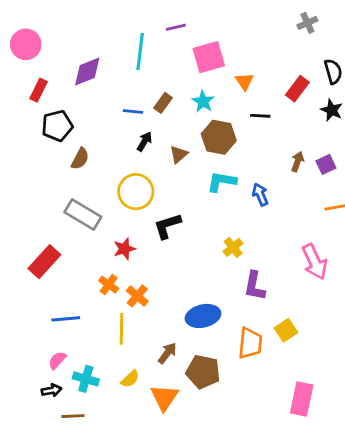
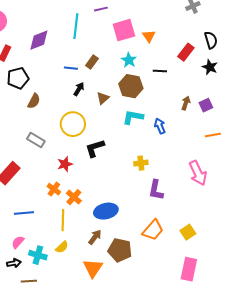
orange triangle: (244, 82) -> (149, 36), moved
cyan star: (203, 102) -> (129, 60), moved
gray rectangle: (83, 214) -> (36, 140), size x0.7
yellow cross: (233, 247) -> (141, 163), turned 32
blue ellipse: (203, 316) -> (106, 211), moved
yellow square: (286, 330) -> (188, 232), moved
orange trapezoid: (250, 343) -> (153, 230), turned 35
yellow semicircle: (130, 379) -> (62, 247), moved

